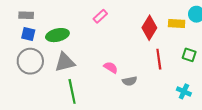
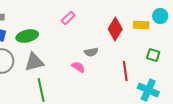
red line: (159, 59) -> (125, 71), moved
gray semicircle: (130, 81) -> (91, 52), moved
cyan cross: (184, 91) -> (148, 90), size x1.5

